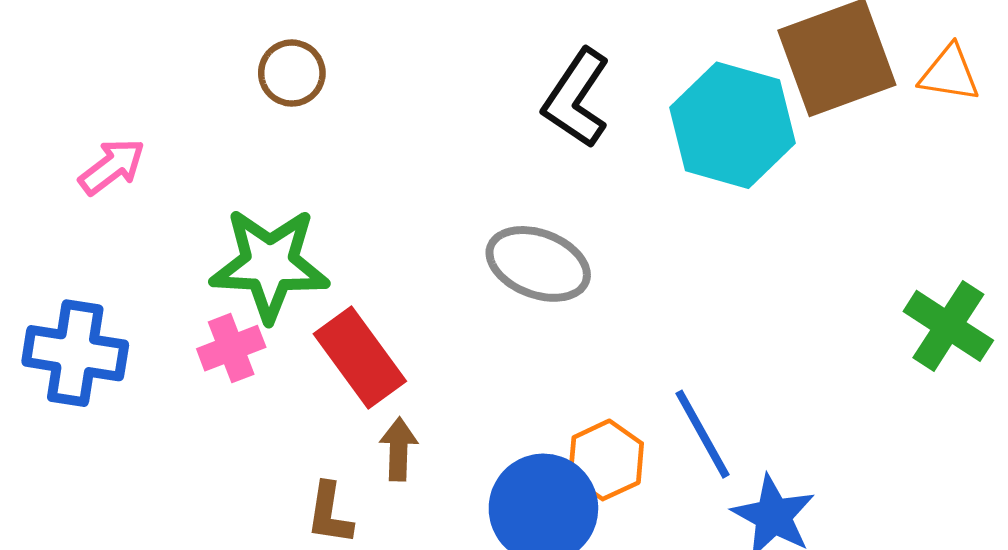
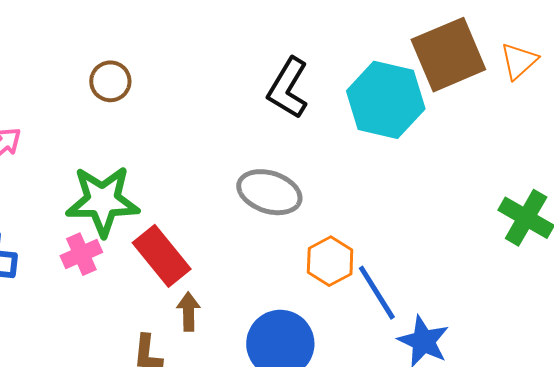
orange triangle: (949, 73) -> (519, 61), turned -48
orange hexagon: (606, 460) -> (330, 261), moved

